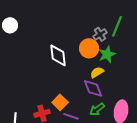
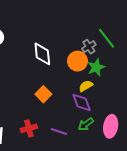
green line: (117, 26) -> (106, 38), turned -60
white diamond: (58, 55) -> (42, 54), moved
orange square: (60, 102) -> (43, 94), moved

